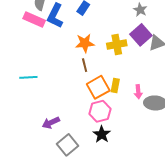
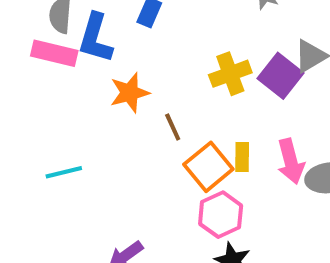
purple square: (141, 35) -> (281, 76), moved
orange star: (85, 43) -> (130, 93), moved
pink arrow: (138, 92) -> (291, 161), size x1.5

